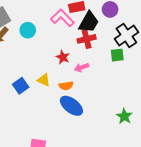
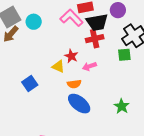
black trapezoid: (89, 22) -> (97, 22), turned 50
cyan circle: (28, 30) -> (34, 22), moved
yellow triangle: (44, 80) -> (58, 66), moved
green star: (124, 116) -> (122, 106), moved

